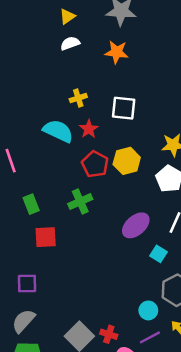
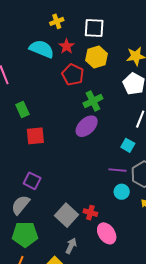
yellow hexagon: (127, 161) -> (96, 57), moved
green cross: (80, 201) -> (93, 101), moved
purple ellipse: (136, 225) -> (87, 126), moved
purple square: (27, 284) -> (32, 181), moved, turned 30
purple line: (150, 337) -> (117, 170), moved, turned 36

